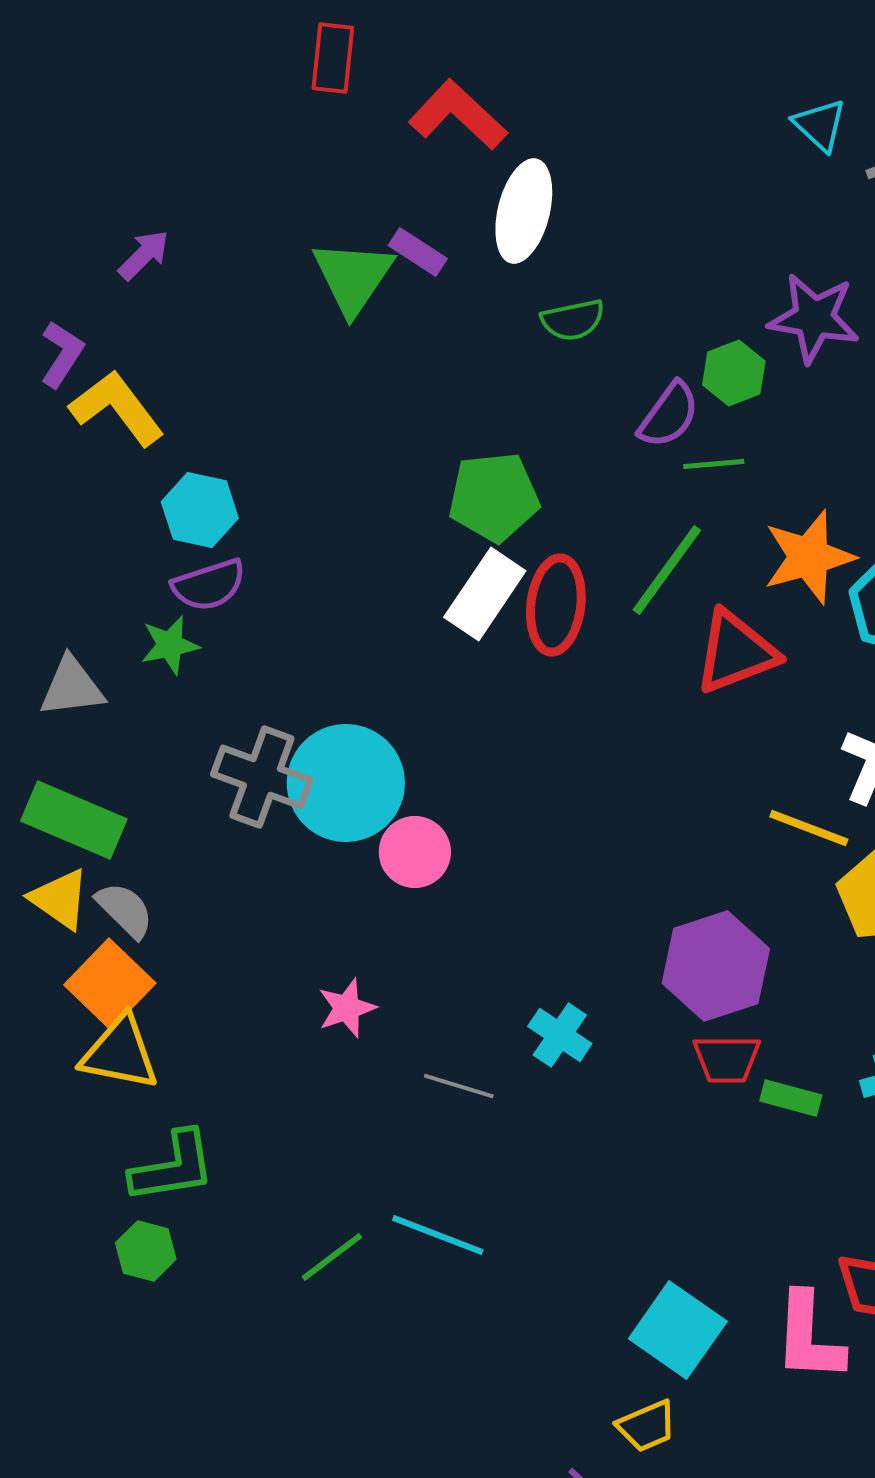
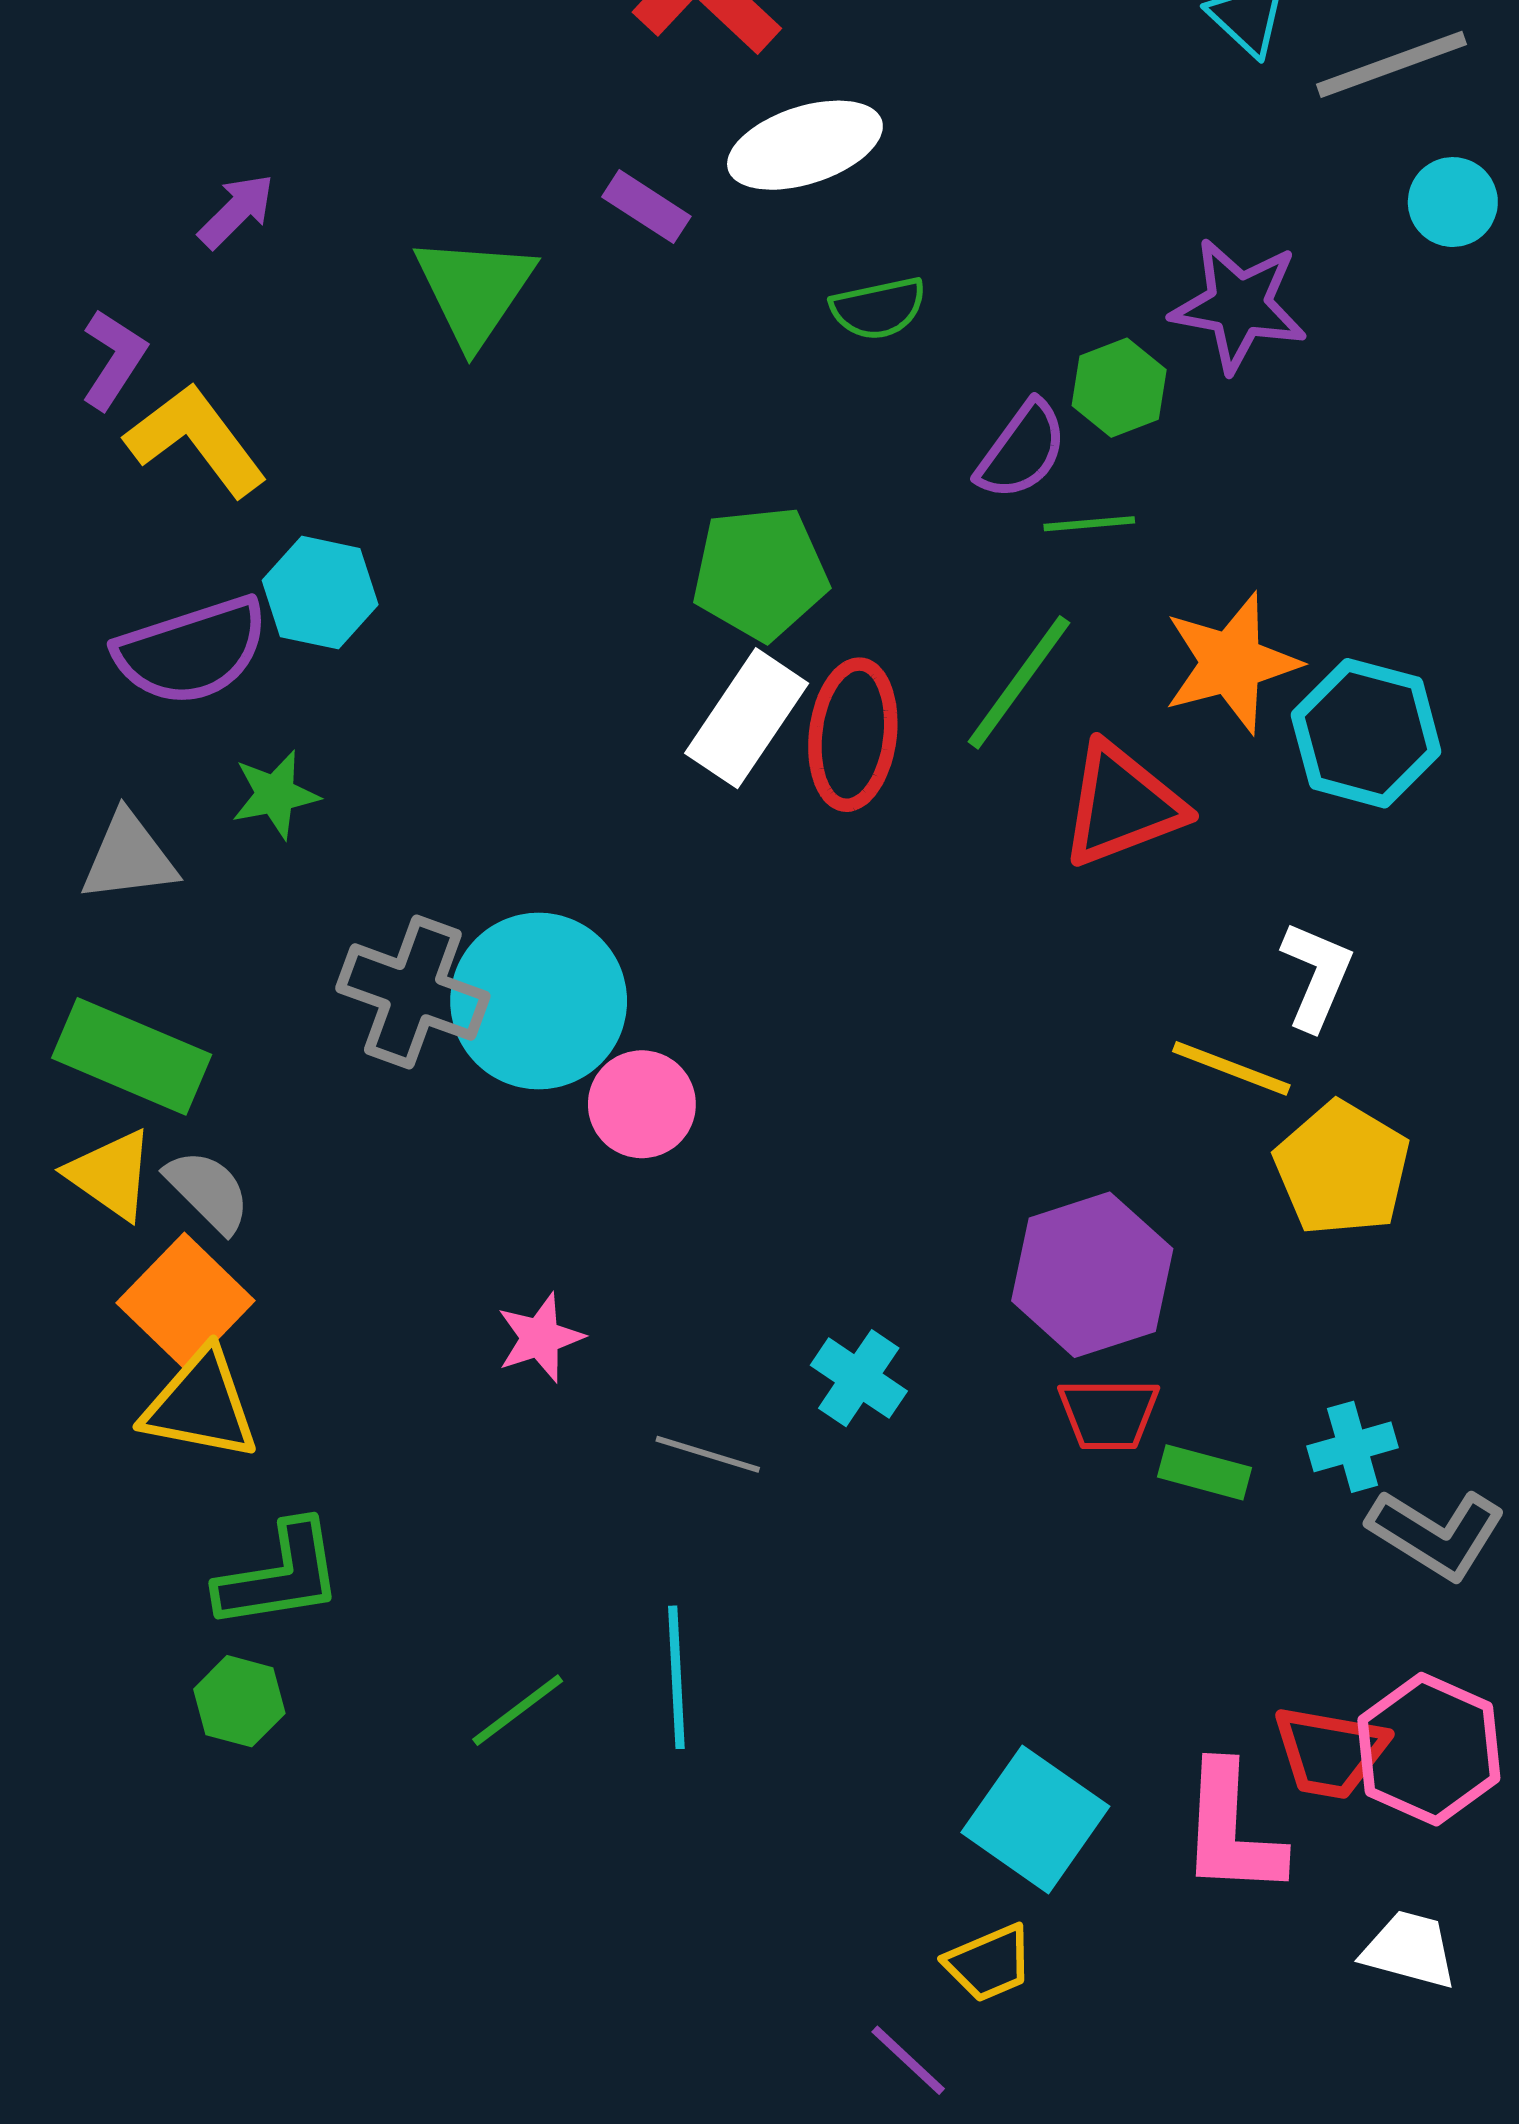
white ellipse: (524, 211) -> (805, 145), turned 58
green triangle: (353, 277) -> (474, 290), moved
purple semicircle: (209, 585) -> (192, 651), moved, size x1.4
cyan line: (438, 1235) -> (676, 1677), turned 66

